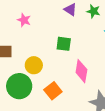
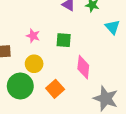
pink star: (24, 20) -> (33, 36), moved

